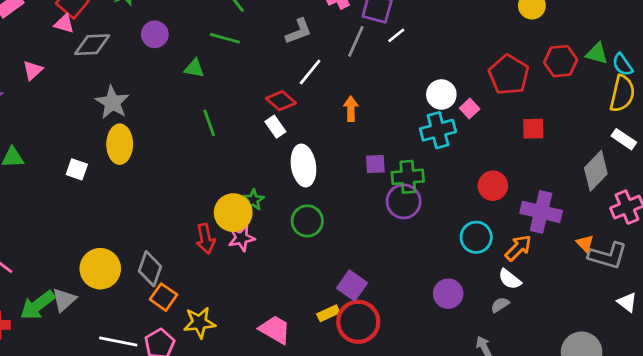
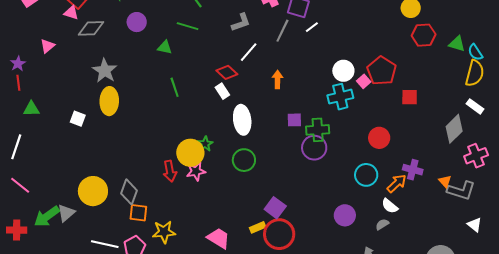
red hexagon: (561, 61) -> (424, 35), moved
red pentagon: (509, 75) -> (382, 71), moved
purple cross: (541, 212) -> (413, 170), moved, size x0.7
orange square: (164, 297) -> (138, 213), turned -30

